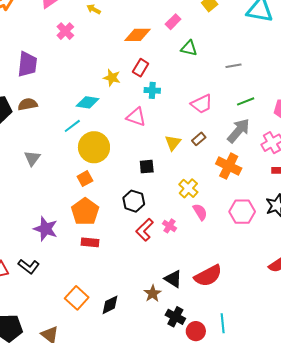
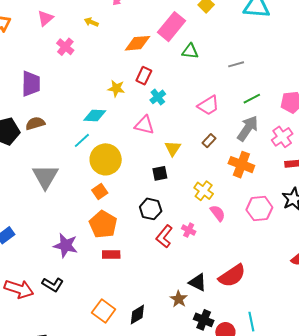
pink rectangle: (173, 22) -> (172, 27), size x1.8
cyan cross: (152, 90) -> (158, 97), turned -35
yellow triangle: (173, 143) -> (173, 148), moved
gray triangle: (32, 158) -> (45, 177), size x1.6

